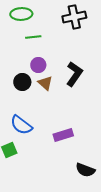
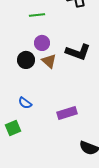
black L-shape: (74, 74) -> (78, 52), turned 75
blue semicircle: (21, 125) -> (25, 103), size x0.6

